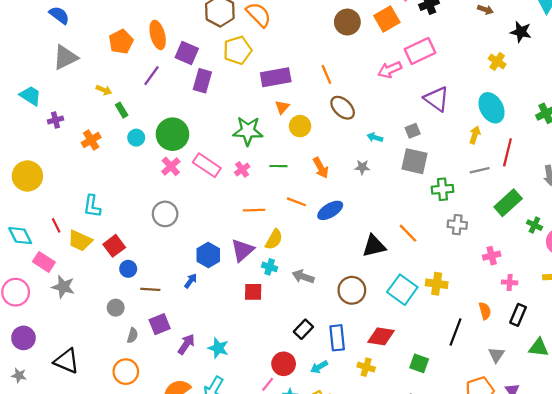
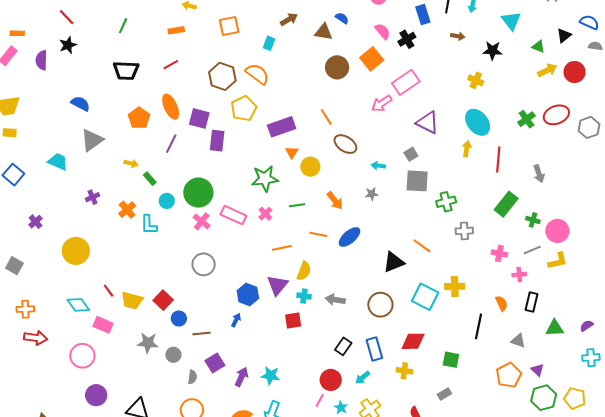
cyan trapezoid: (30, 96) -> (58, 162), moved
gray line: (480, 170) -> (532, 250), moved
cyan L-shape: (92, 206) -> (149, 225), moved
pink cross: (492, 256) -> (499, 253), turned 35
gray star: (63, 287) -> (148, 343), moved
gray triangle: (496, 355) -> (518, 341), turned -35

